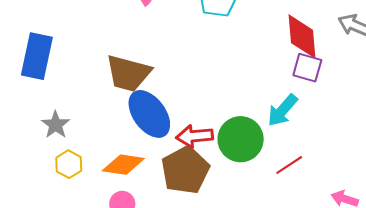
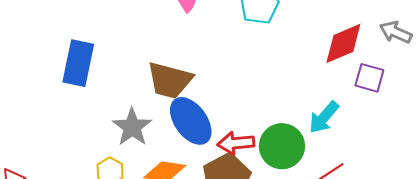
red diamond: (302, 36) -> (343, 43), turned 72
purple square: (307, 68) -> (369, 78), moved
gray star: (56, 125) -> (132, 127), moved, size x1.4

